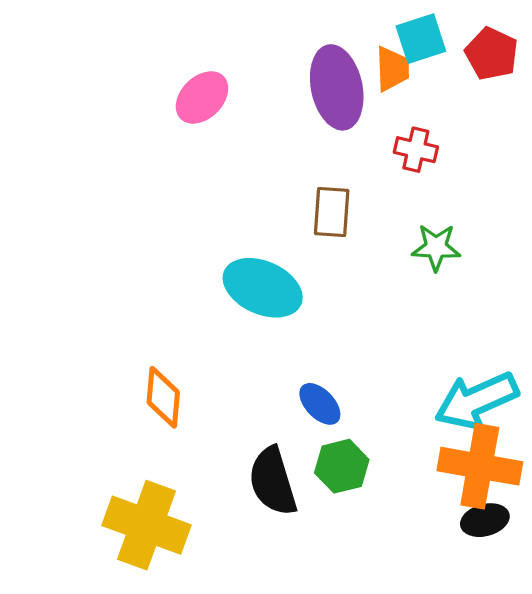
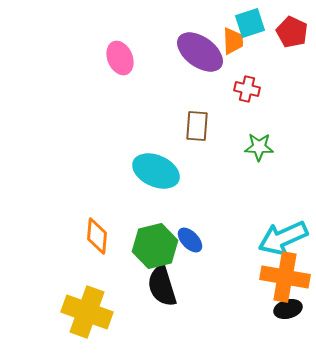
purple ellipse: (337, 87) -> (200, 52), turned -42
pink ellipse: (202, 97) -> (120, 58), turned -68
green hexagon: (342, 466) -> (155, 246), moved, size x1.4

